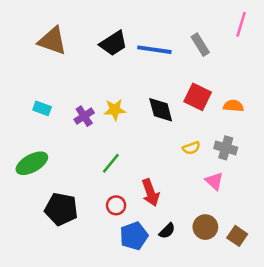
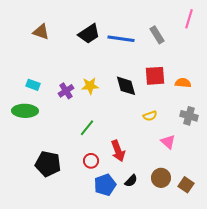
brown triangle: (52, 41) -> (41, 32), size x0.7
red square: (198, 97) -> (155, 76), turned -30
gray cross: (226, 148) -> (189, 116), moved
green ellipse: (32, 163) -> (25, 111), moved, turned 30

